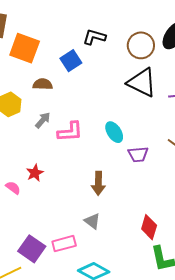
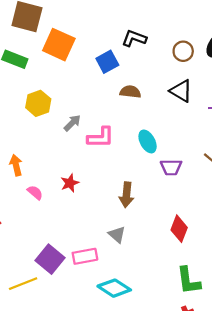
brown circle: (141, 45) -> (183, 51), size x0.7
black triangle: (142, 83) -> (181, 91), size x0.7
brown semicircle: (43, 84) -> (130, 92), moved
red star: (35, 173) -> (70, 183), moved
red diamond: (149, 227) -> (179, 229), moved

